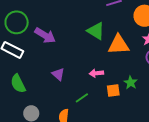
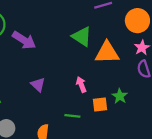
pink arrow: (96, 73) -> (81, 84), turned 72
green line: (82, 98) -> (72, 116), moved, turned 40

